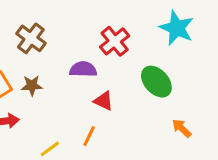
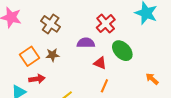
green ellipse: (156, 82) -> (122, 51), moved
orange line: (89, 136) -> (104, 86), moved

